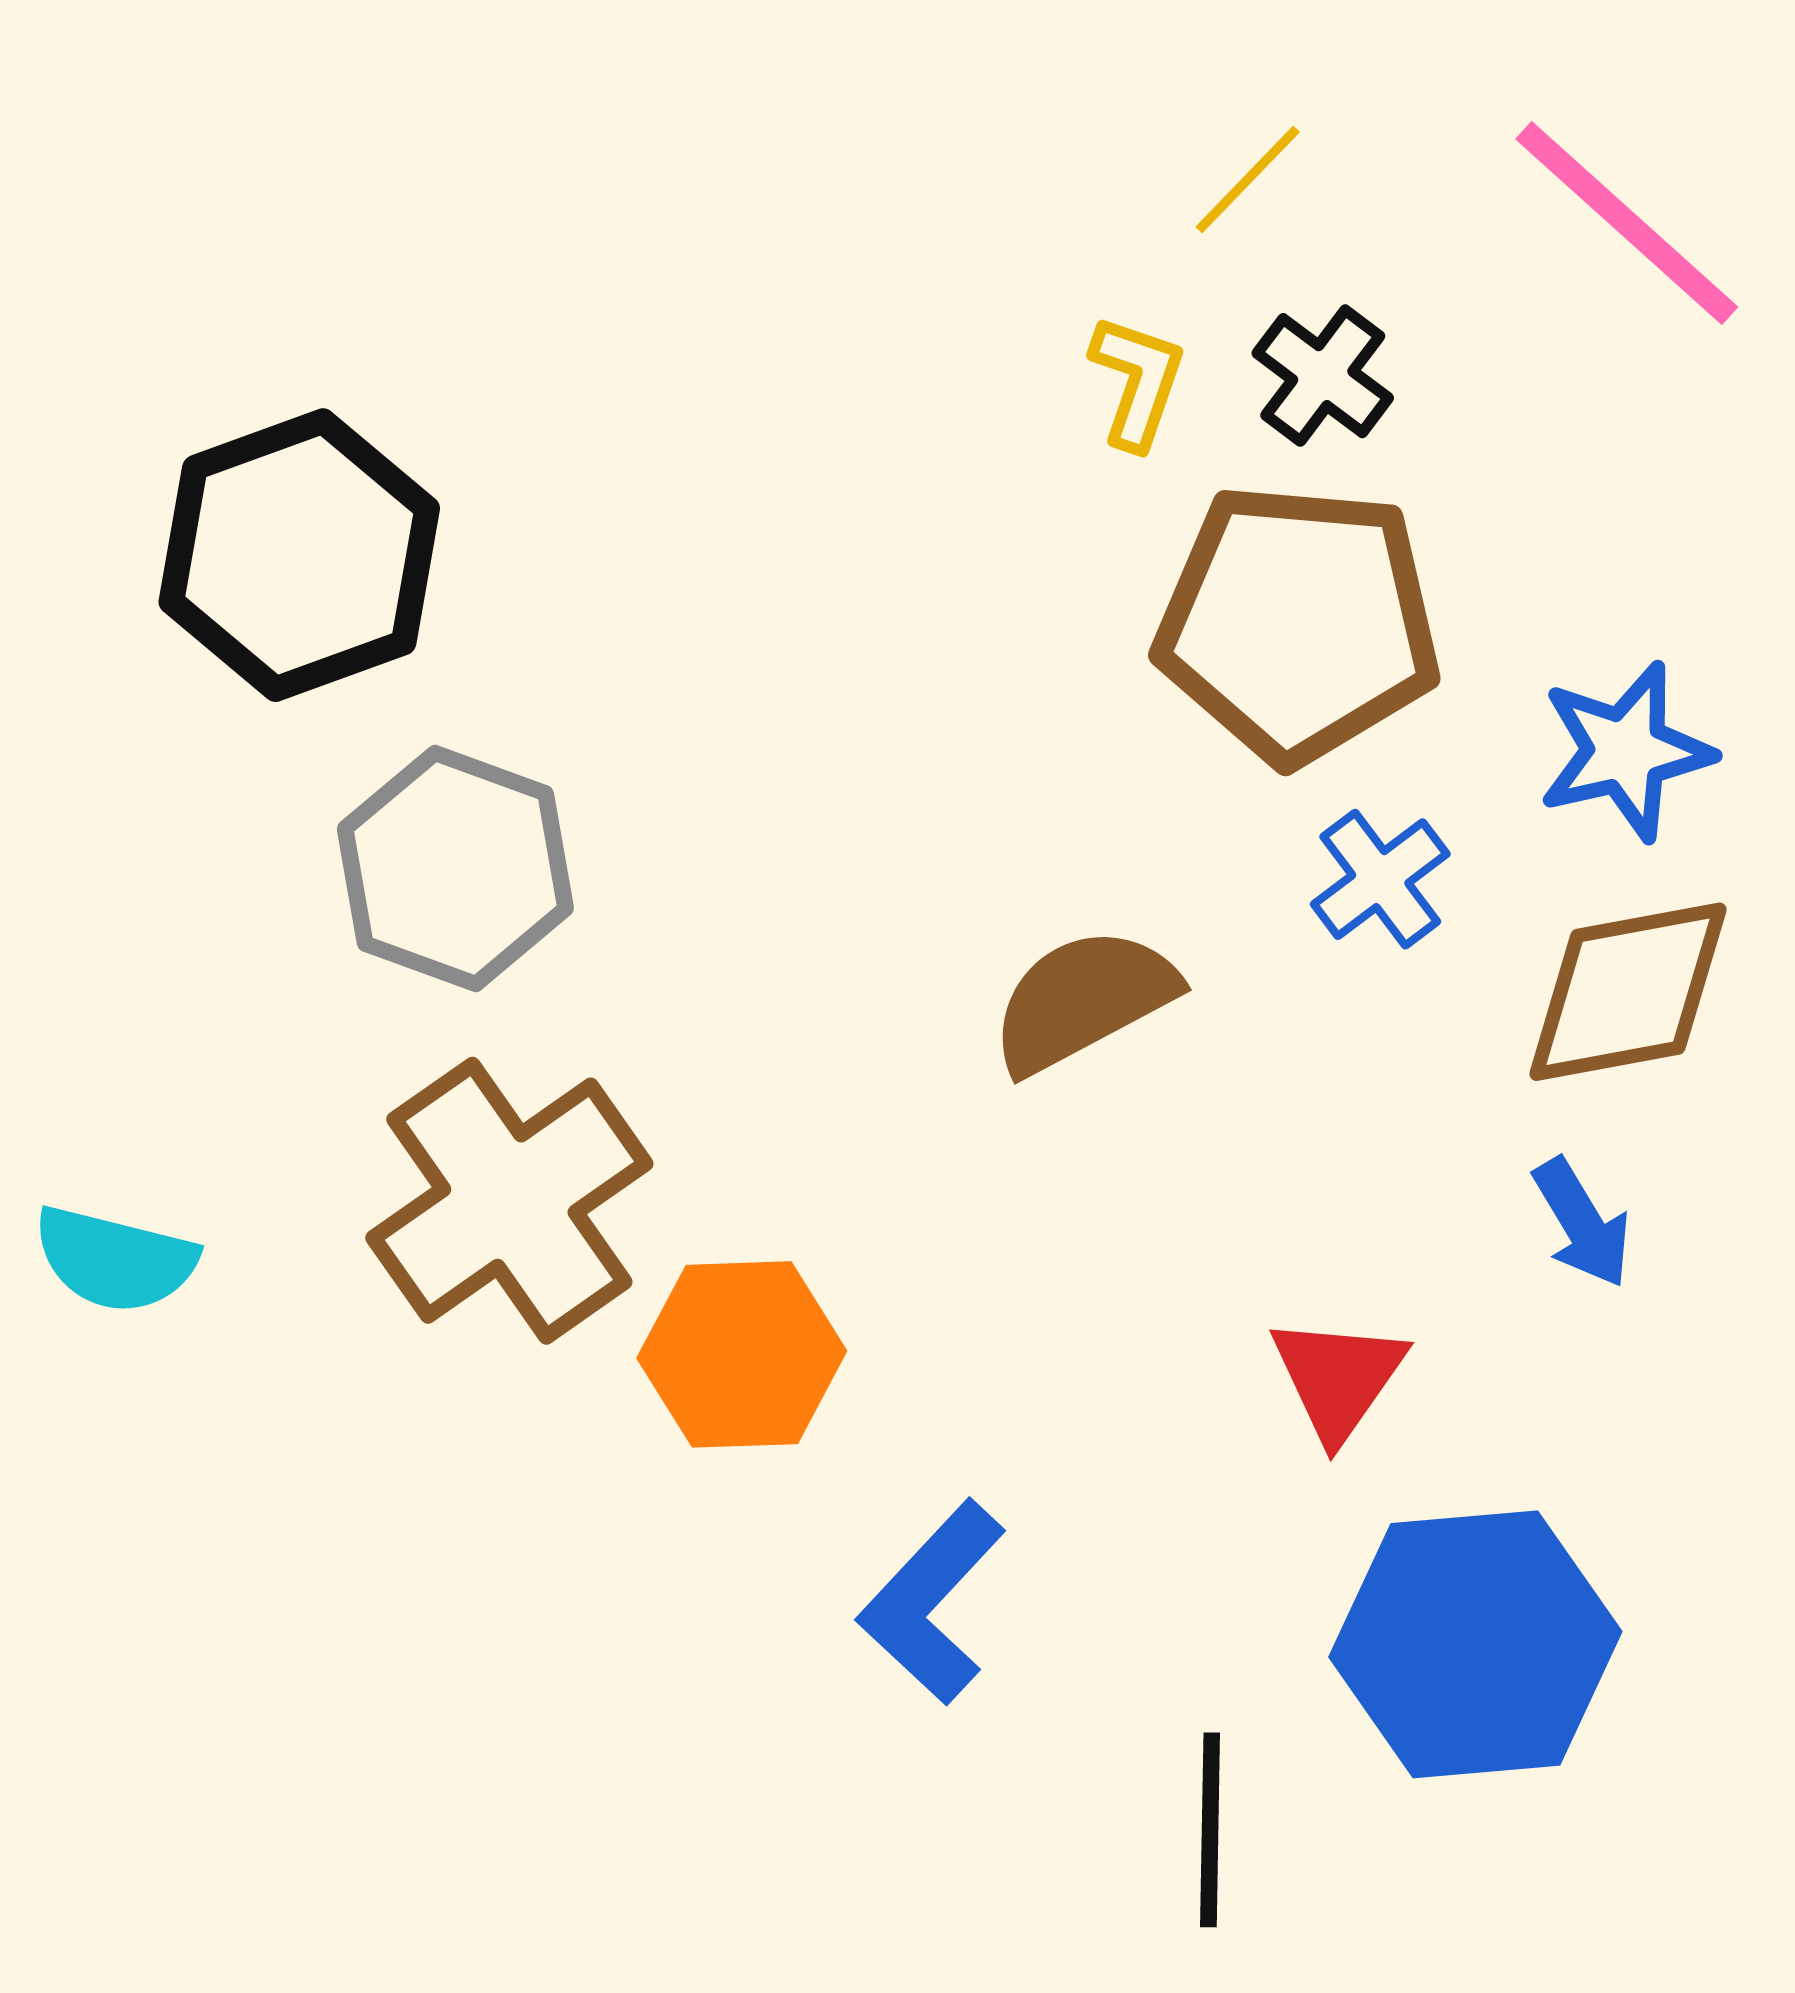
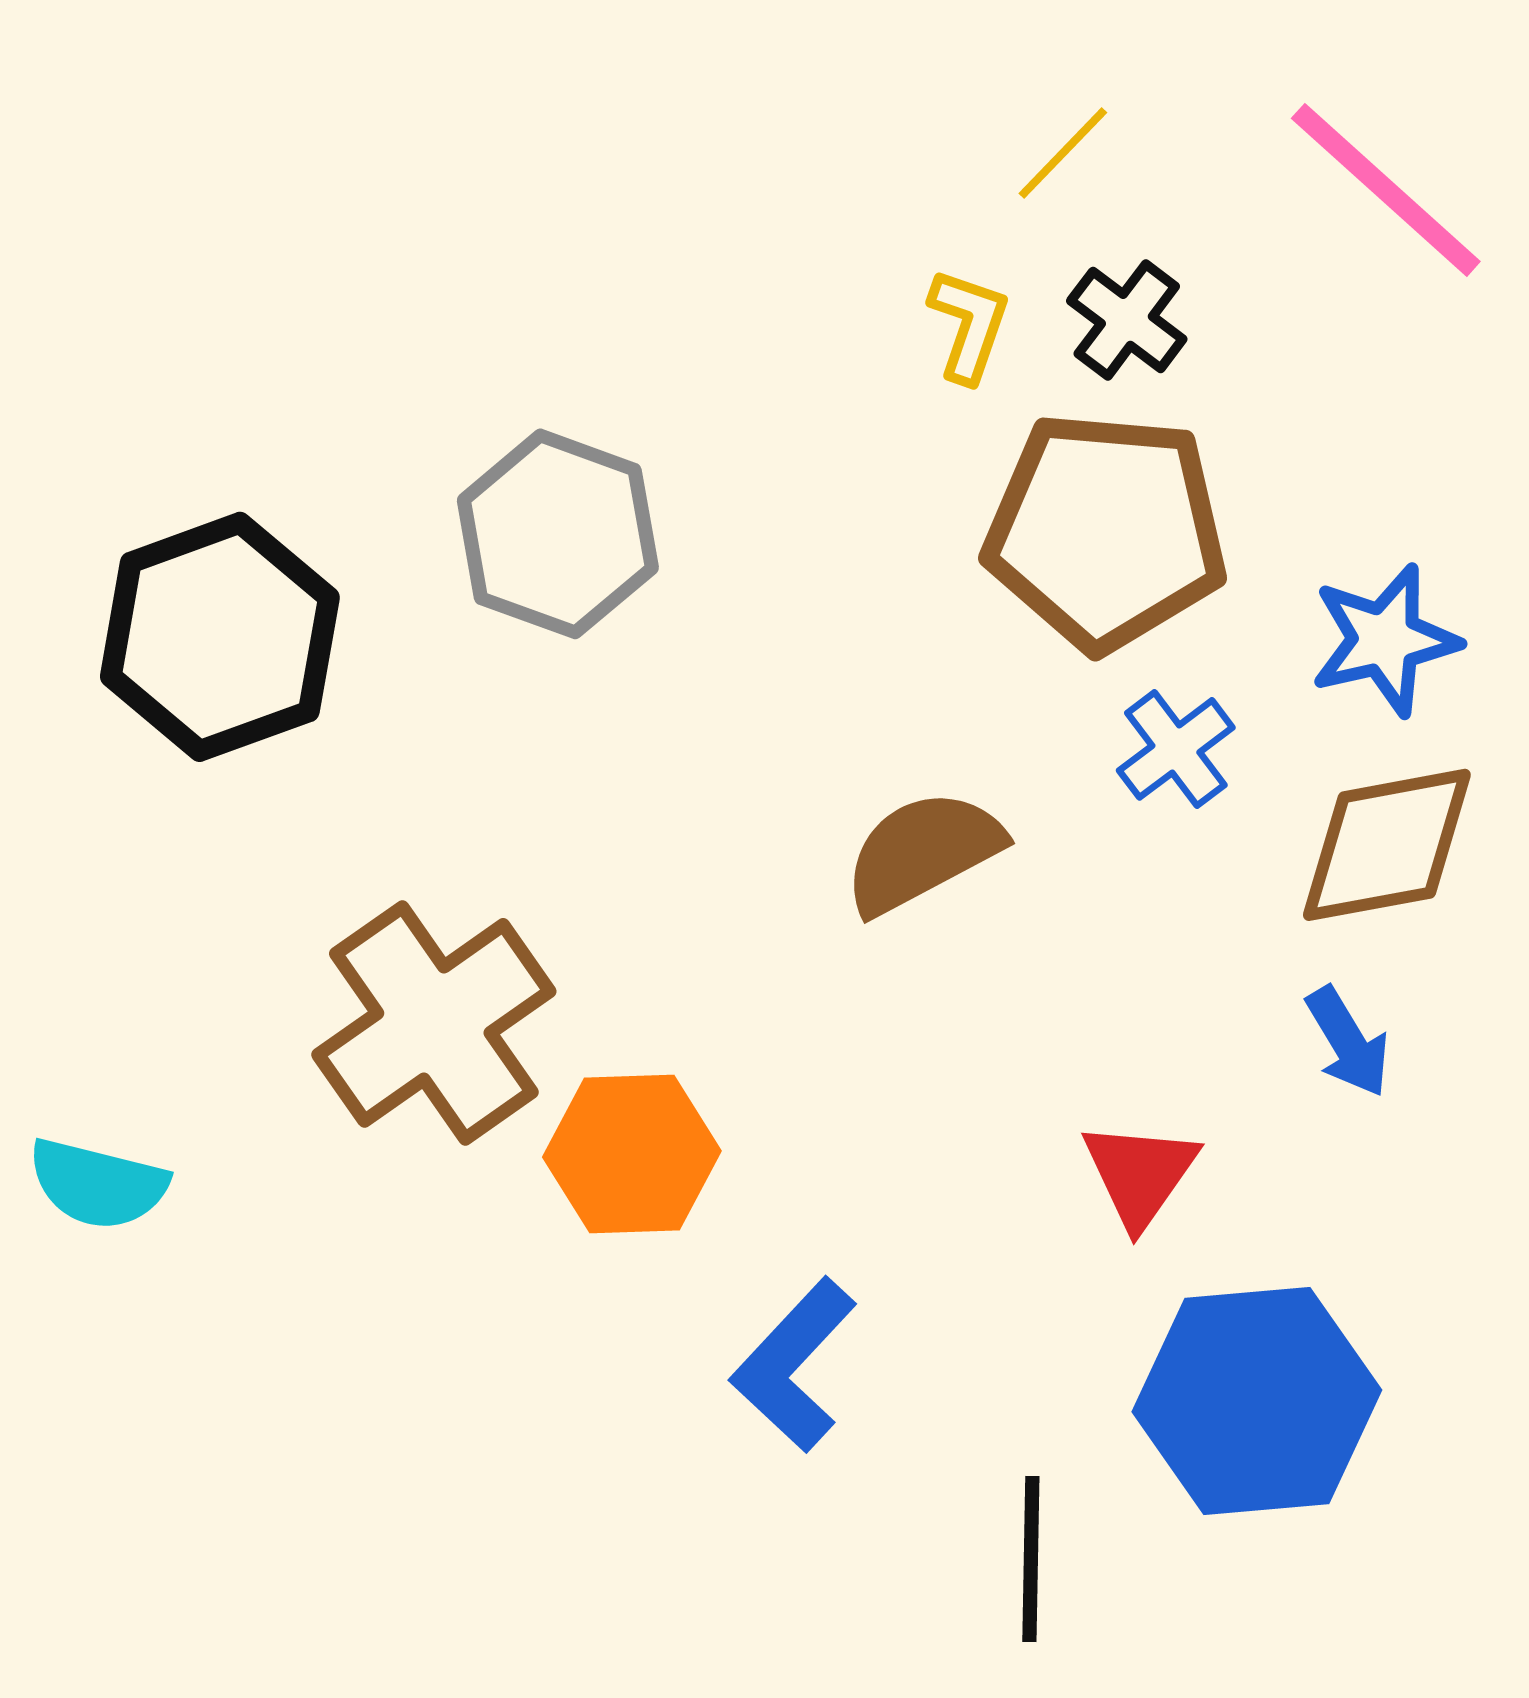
black hexagon: (299, 555) -> (220, 637), moved
gray hexagon: (455, 869) -> (558, 534), moved
cyan semicircle: (115, 1259) -> (98, 1184), moved

